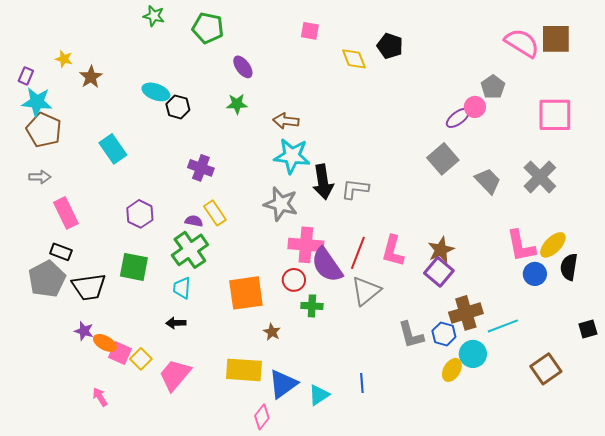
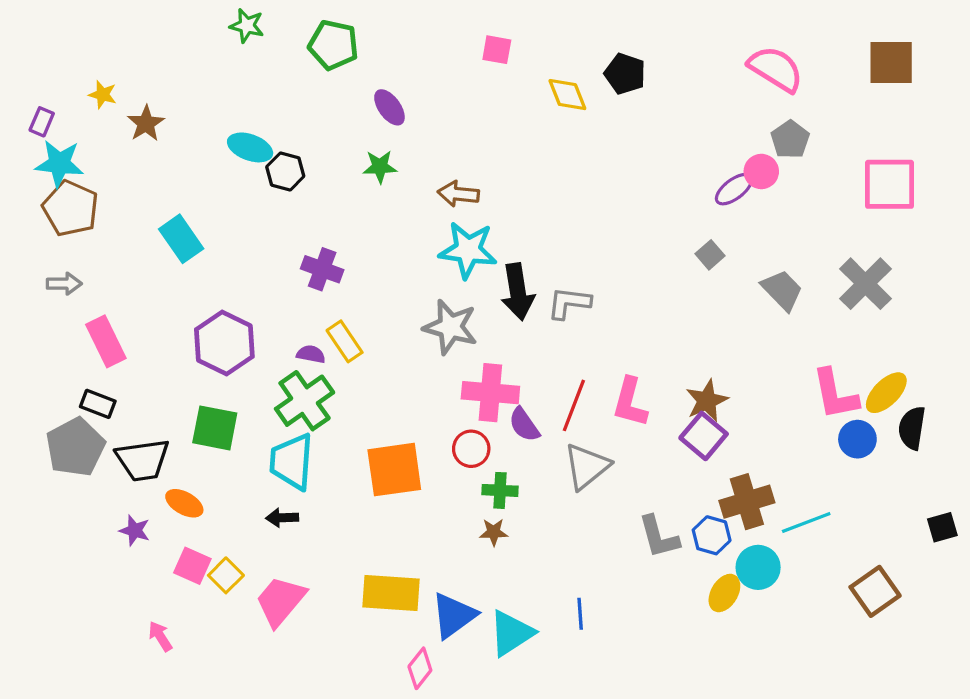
pink semicircle: (522, 43) -> (776, 69), moved
gray square: (443, 159) -> (710, 255), size x0.6
purple hexagon: (140, 214) -> (224, 343), size x1.4
purple semicircle: (327, 265) -> (524, 425), size x0.6
cyan trapezoid: (182, 288) -> (292, 462), size x1.6
brown star: (272, 332) -> (494, 532), moved, turned -30
orange ellipse: (105, 343) -> (184, 503), moved
cyan triangle: (319, 395) -> (511, 633), size x1.4

